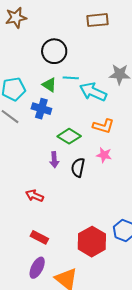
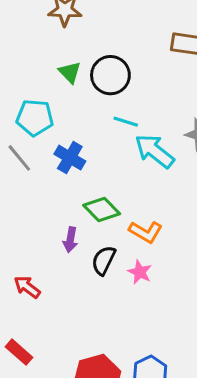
green triangle: (49, 85) -> (70, 72), moved
orange L-shape: (103, 126) -> (146, 232), moved
pink star: (104, 155) -> (140, 272), moved

